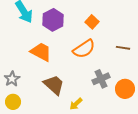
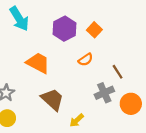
purple hexagon: (53, 20) -> (65, 29), moved
brown line: (123, 48) -> (118, 72), moved, turned 48
orange semicircle: (84, 49) -> (86, 60), size x0.6

